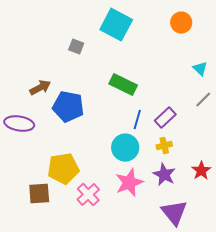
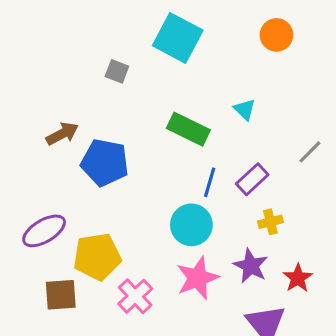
cyan triangle: (200, 69) -> (245, 109), moved
purple ellipse: (19, 124) -> (44, 231), moved, turned -40
yellow cross: (164, 146) -> (270, 222), moved
red star: (201, 171) -> (298, 278), moved

